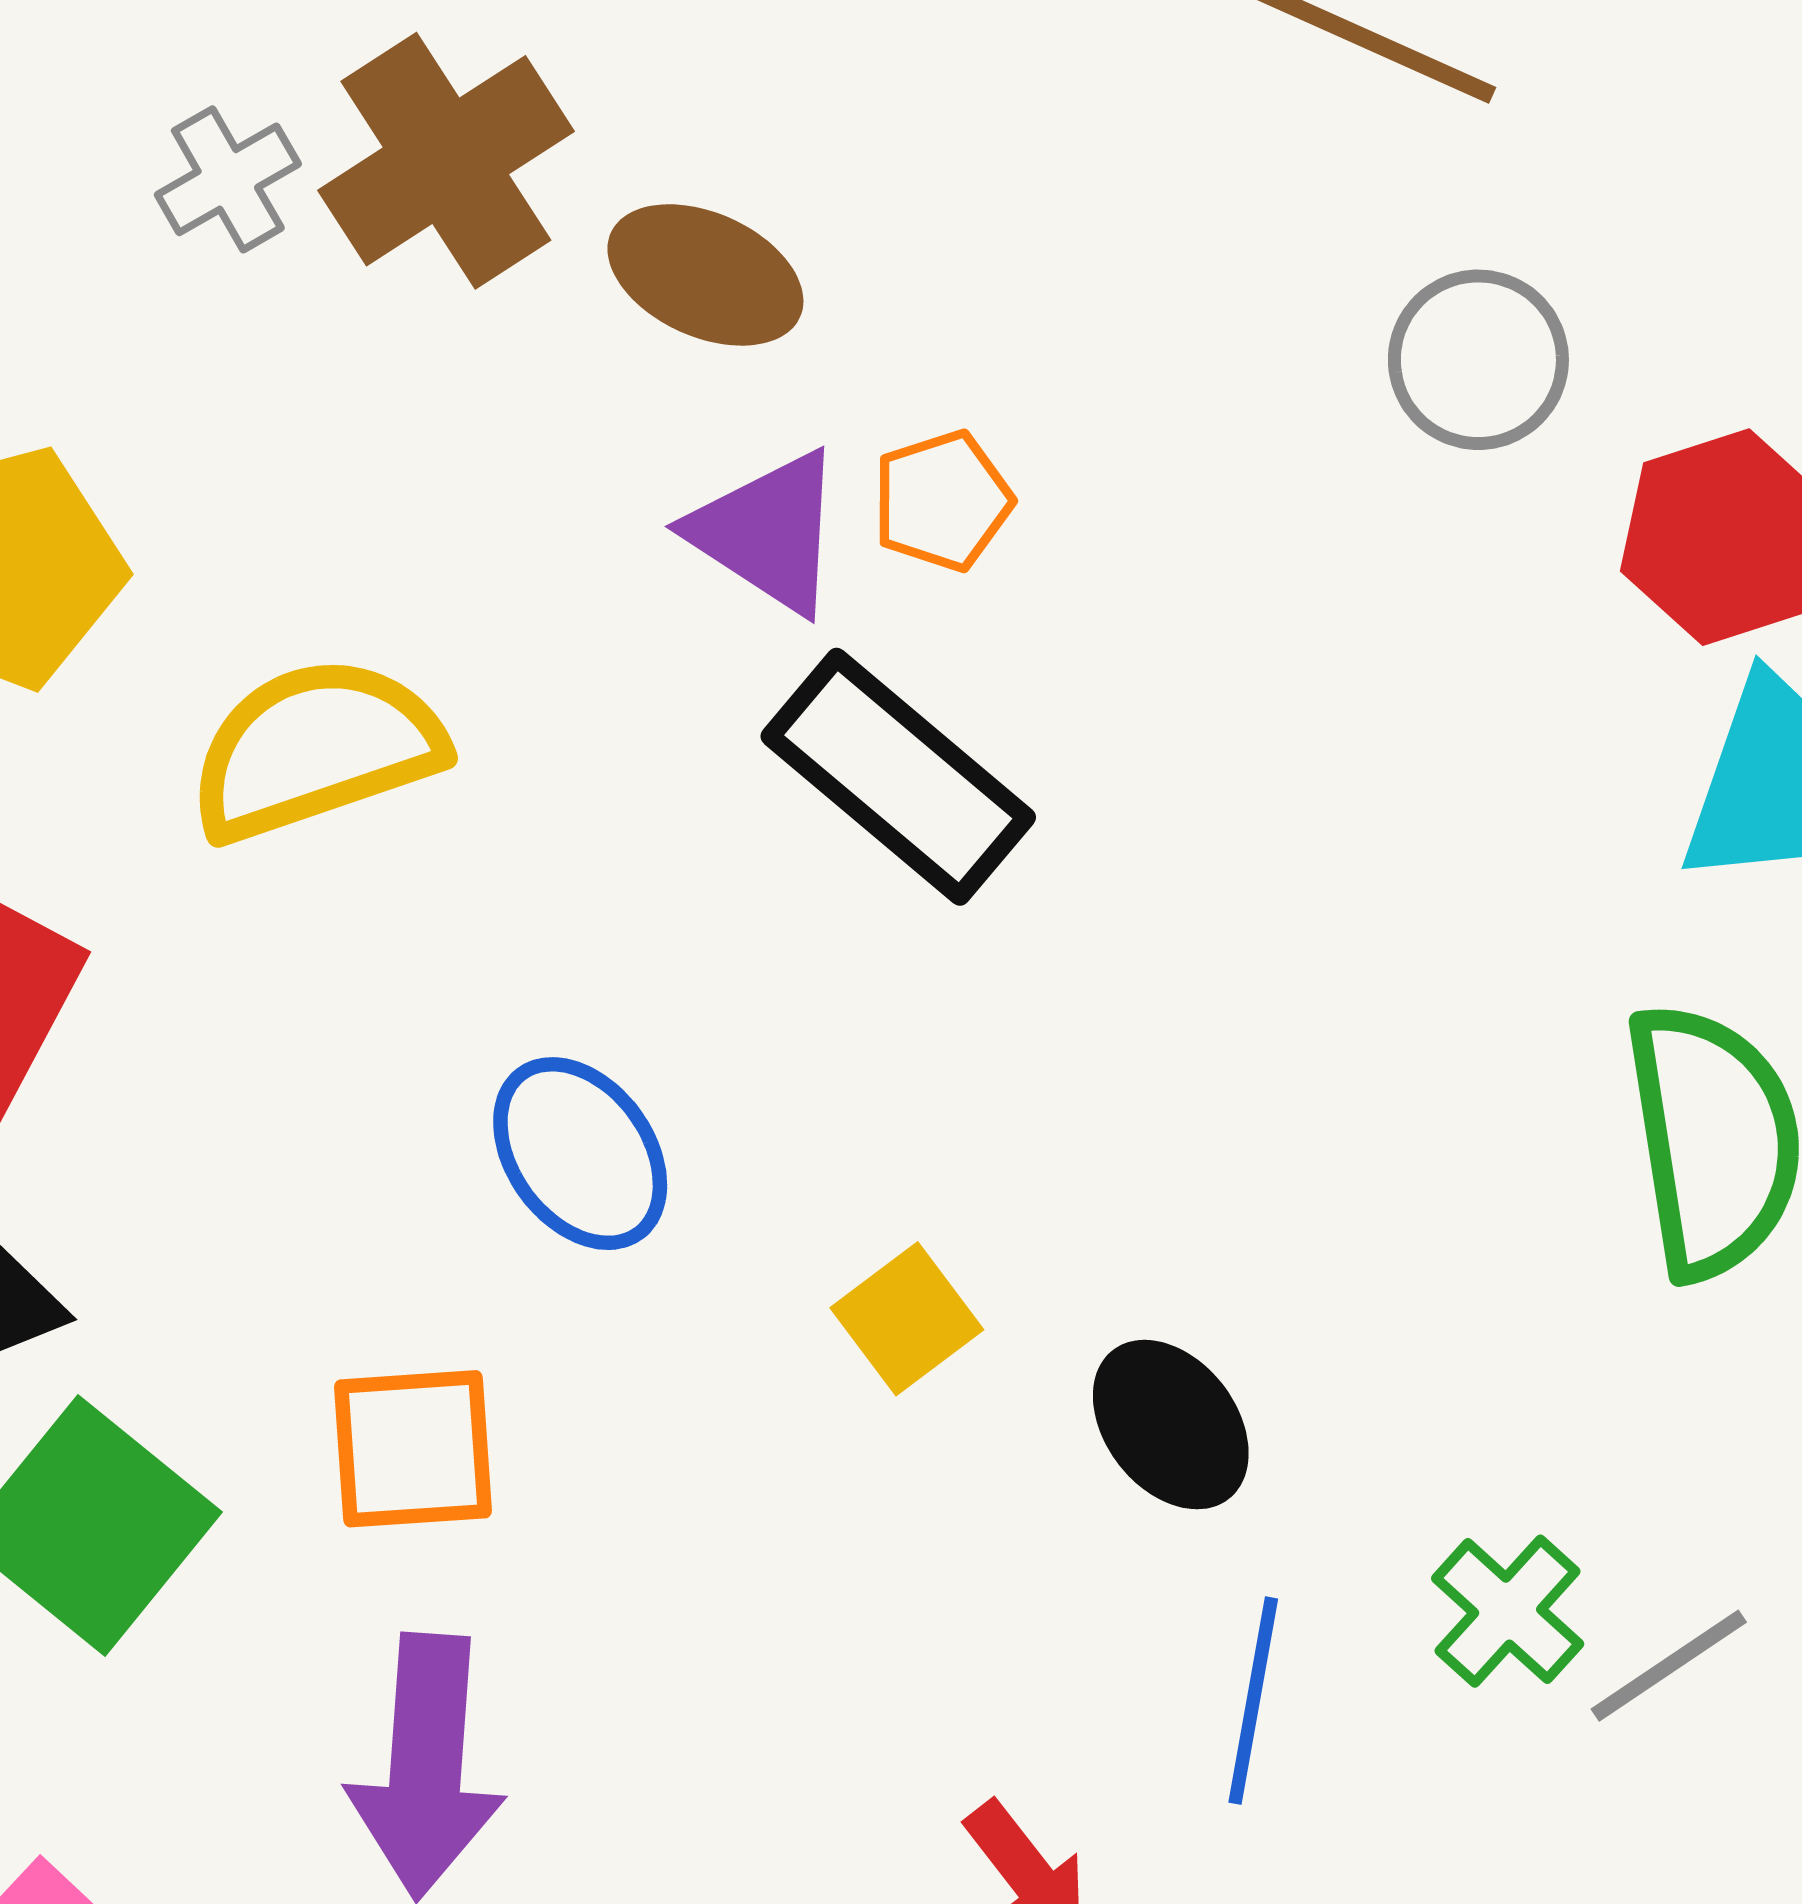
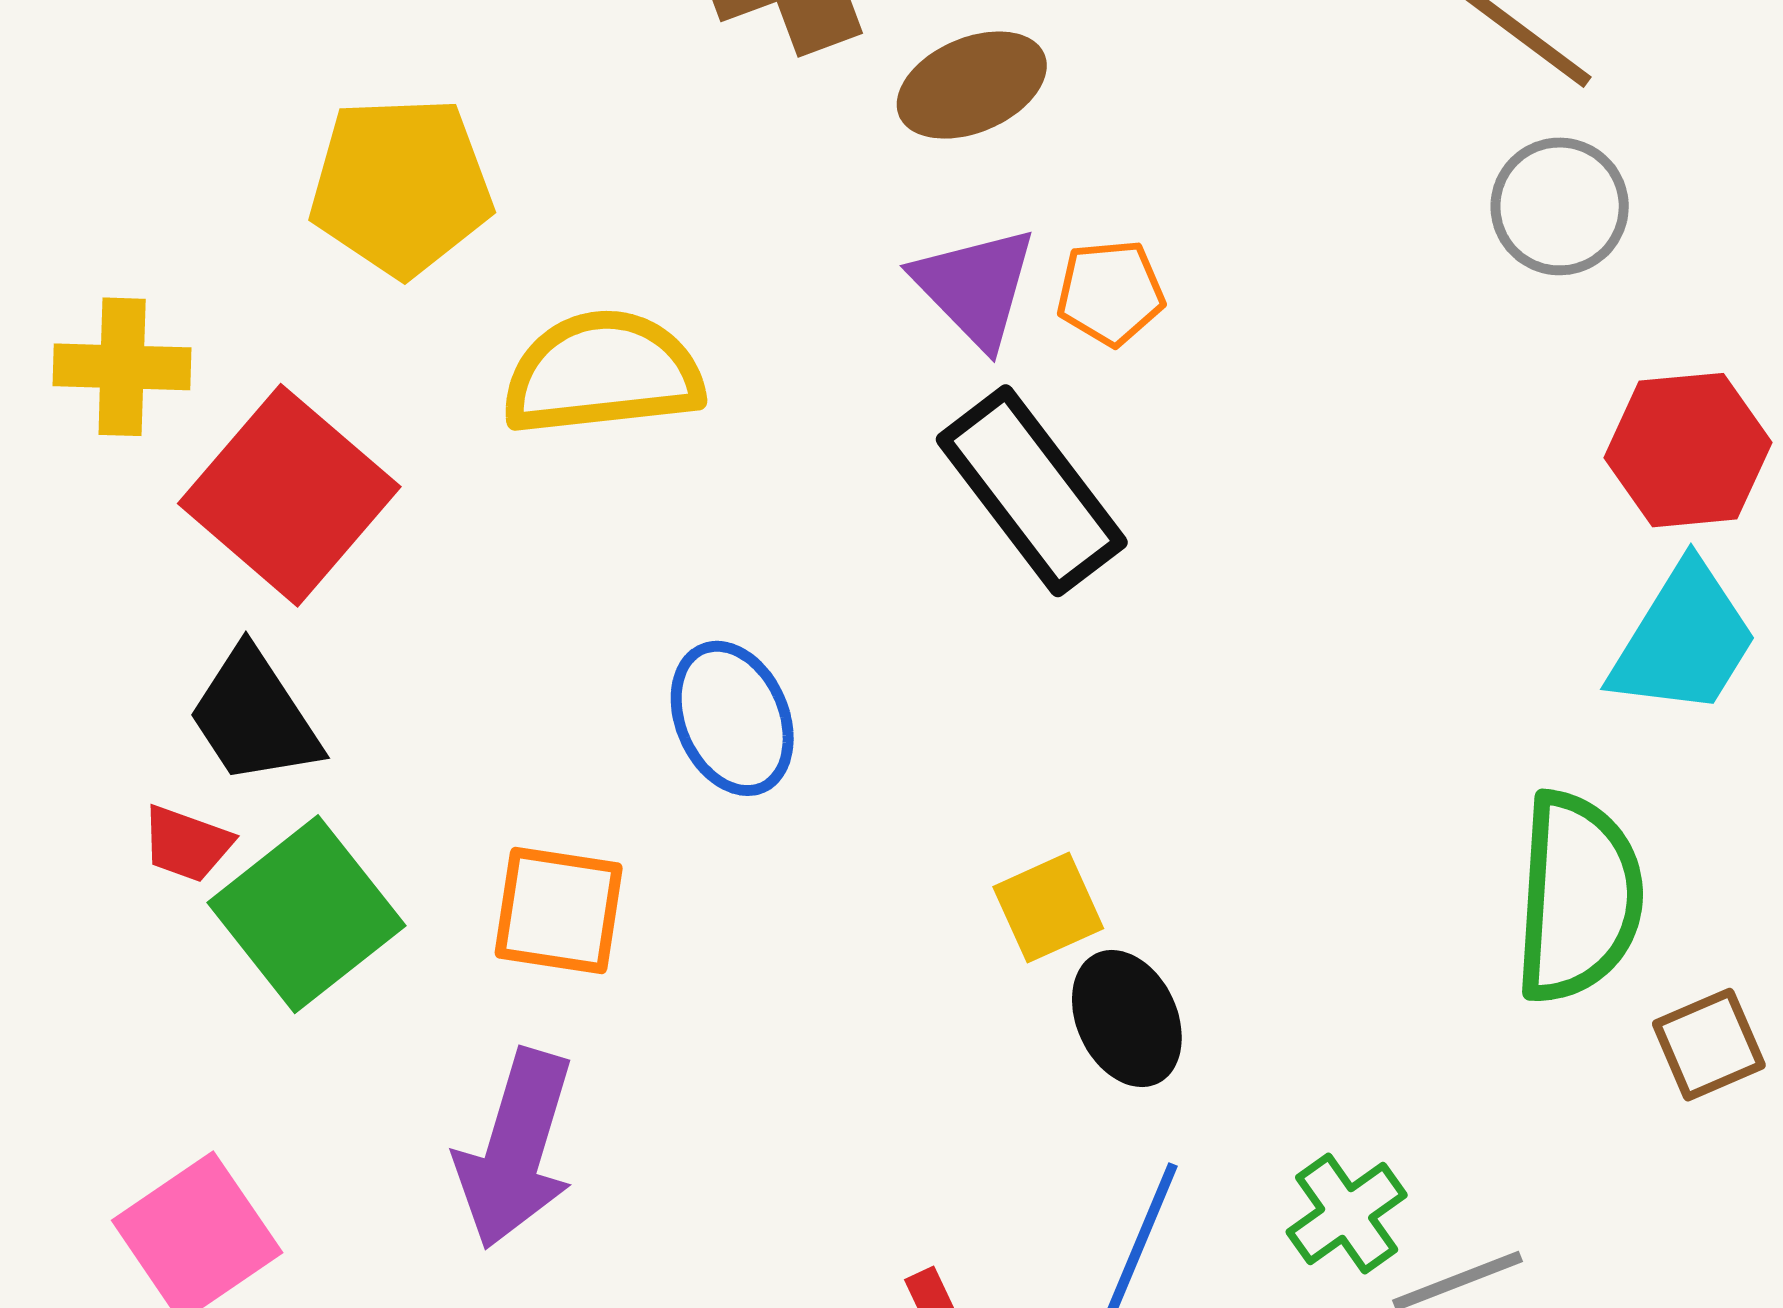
brown ellipse: (705, 275) -> (972, 85), turned -60
gray circle: (1478, 360) -> (1560, 206), moved
yellow square: (907, 1319) -> (1048, 908), moved

